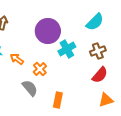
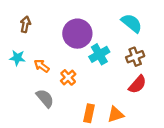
cyan semicircle: (95, 22) -> (132, 23), turned -96
gray semicircle: (30, 88) -> (45, 98), moved
orange triangle: (106, 100) -> (115, 114), moved

